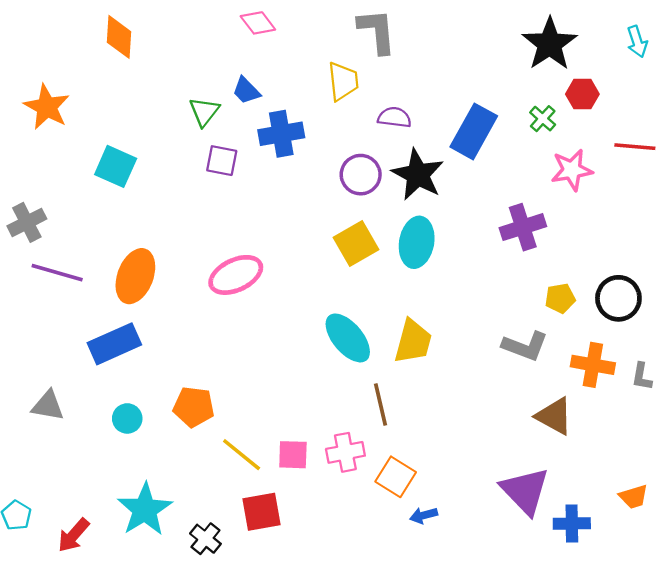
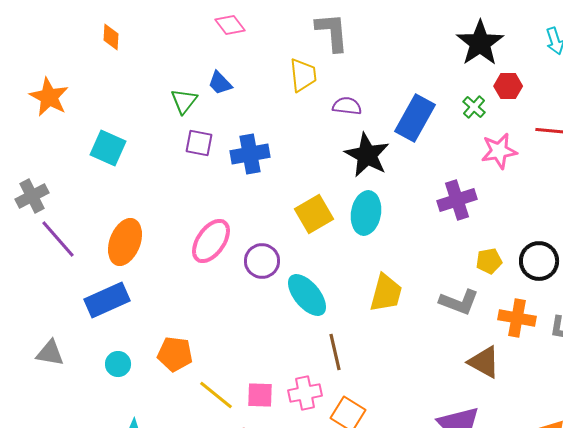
orange diamond: (119, 37) -> (111, 37), size x0.7
blue cross: (281, 134) -> (250, 154), moved
purple circle: (361, 175) -> (262, 261), moved
purple line: (57, 273) -> (58, 239), turned 33
pink ellipse: (236, 275) -> (211, 241), turned -30
yellow trapezoid: (413, 341) -> (386, 293), moved

